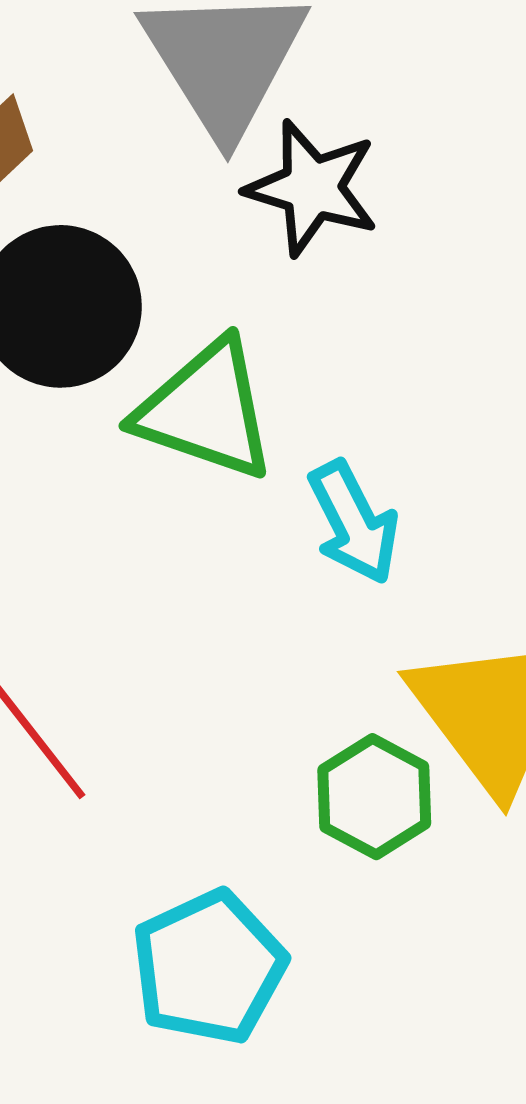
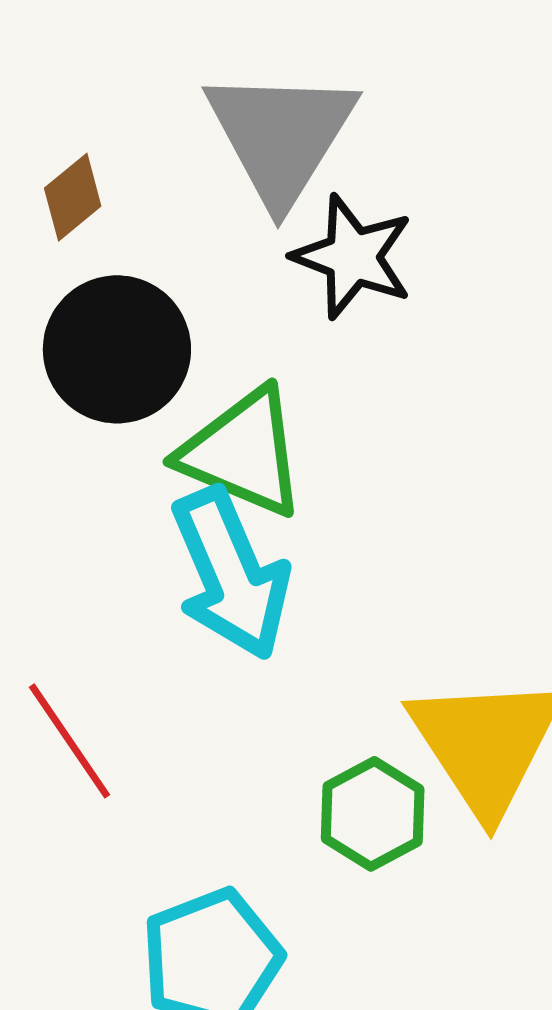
cyan arrow: (354, 522) -> (231, 574), moved, size x1.5

